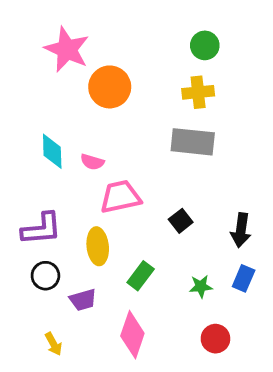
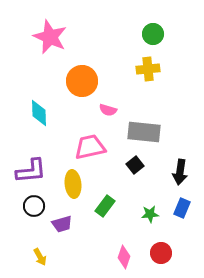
orange circle: (110, 87) -> (82, 81), moved
gray rectangle: (193, 142) -> (144, 132), moved
pink semicircle: (92, 162) -> (108, 110), moved
pink diamond: (132, 335) -> (124, 257), moved, size x0.7

